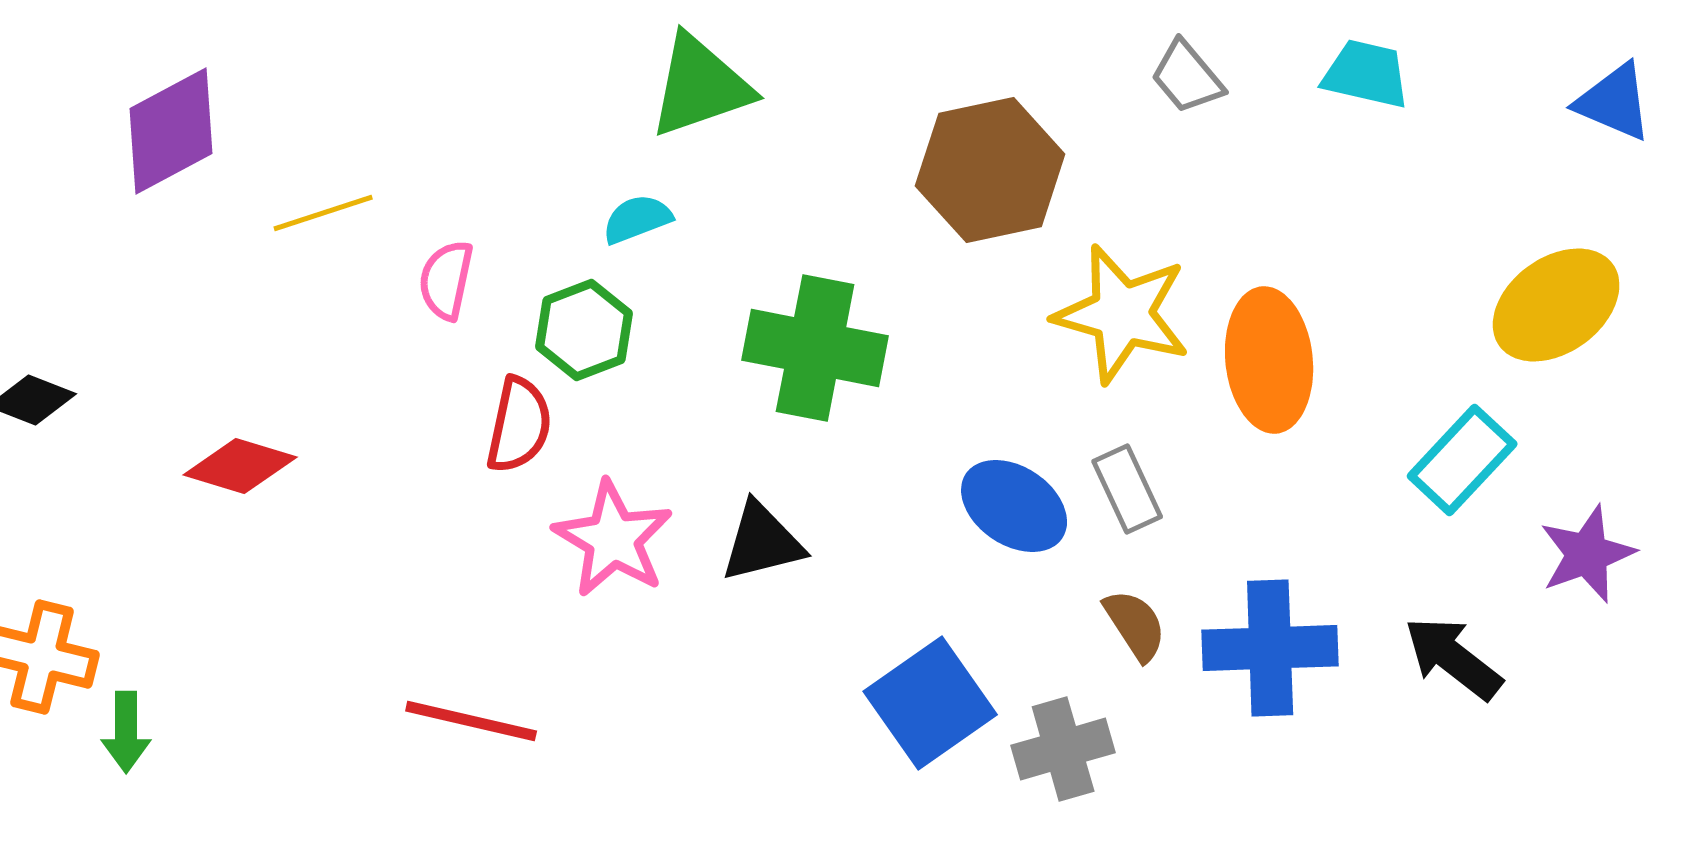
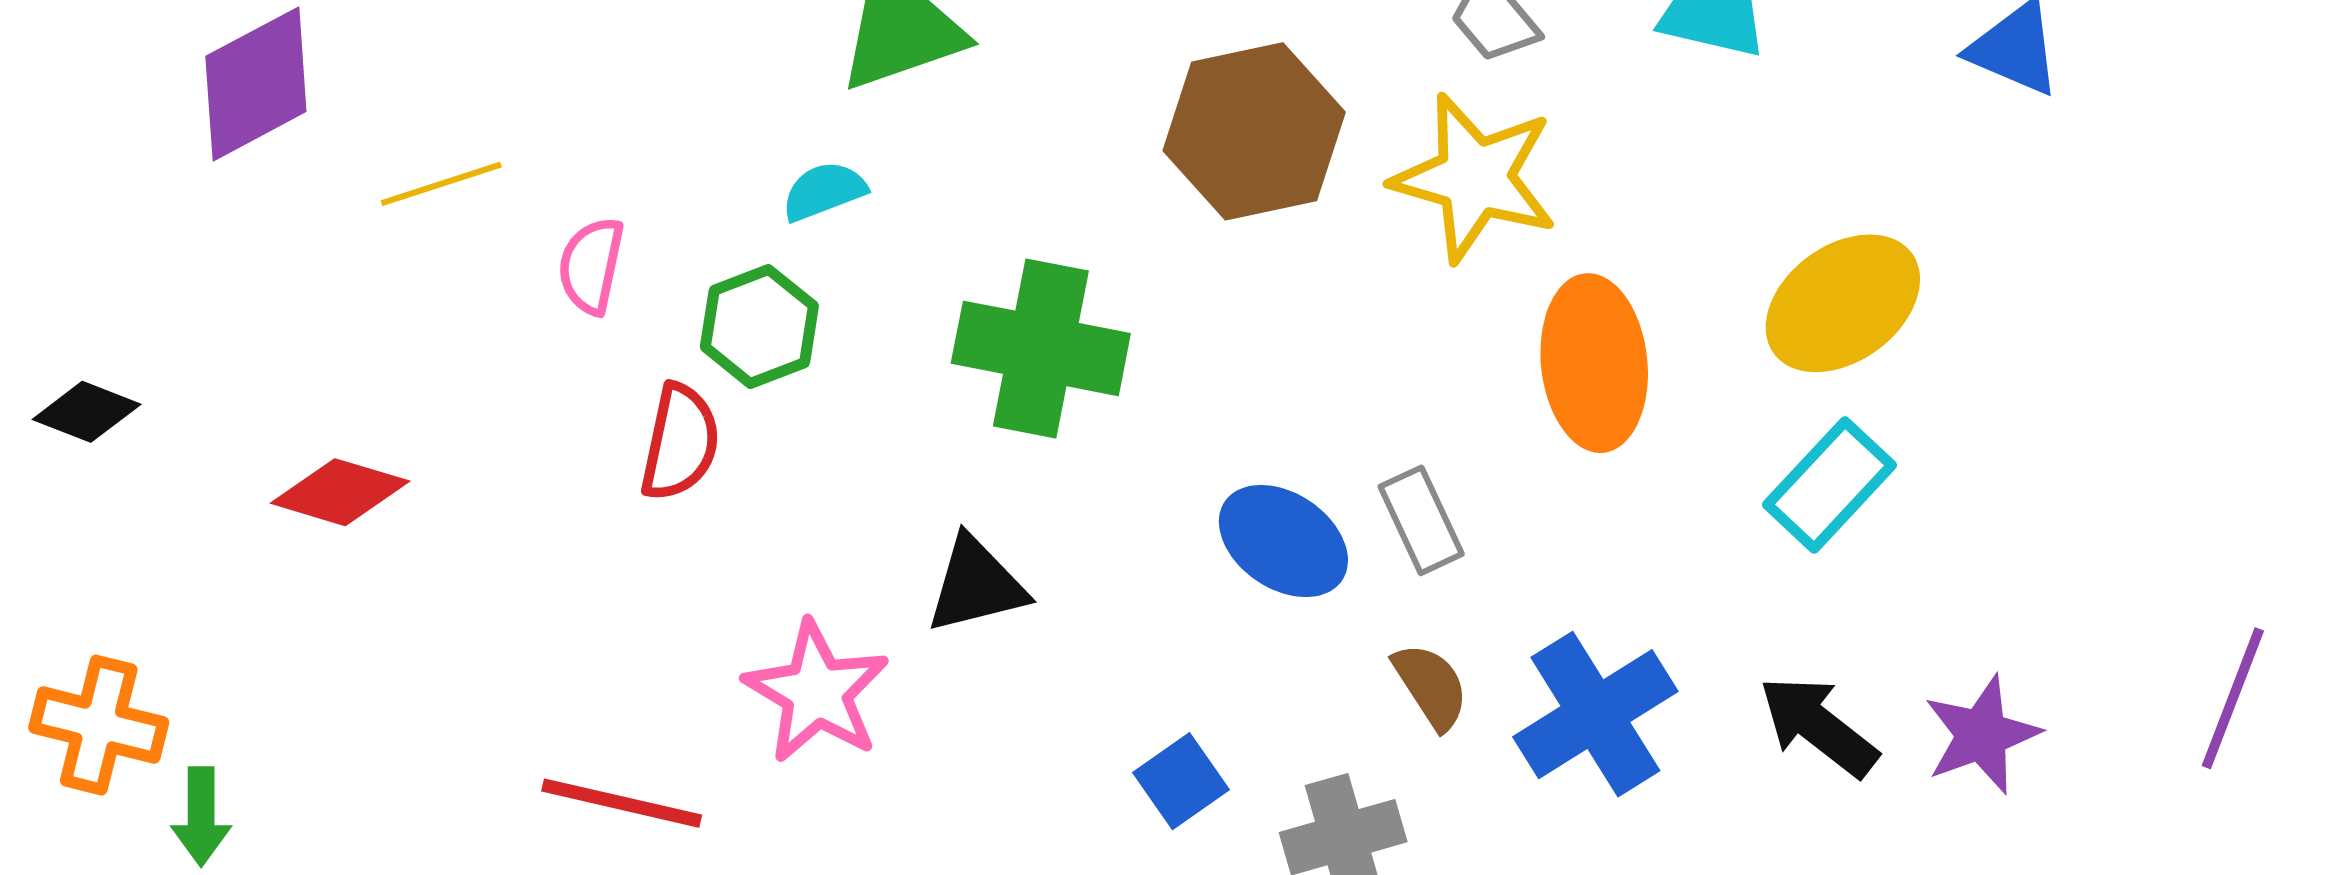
yellow ellipse: (1556, 305) -> (1843, 303), moved
yellow star: (1122, 314) -> (1475, 178), moved
pink star: (613, 539) -> (817, 692), moved
purple star: (1587, 554) -> (1982, 735), moved
blue cross: (1270, 648) -> (1595, 714), turned -30
blue square: (930, 703) -> (1181, 781), size x0.6

